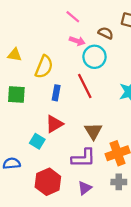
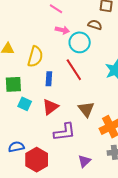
brown semicircle: (106, 33) -> (95, 25), moved
cyan square: (37, 141) -> (25, 104), moved
purple L-shape: (83, 158) -> (65, 132), moved
red hexagon: (48, 182) -> (37, 160), moved

